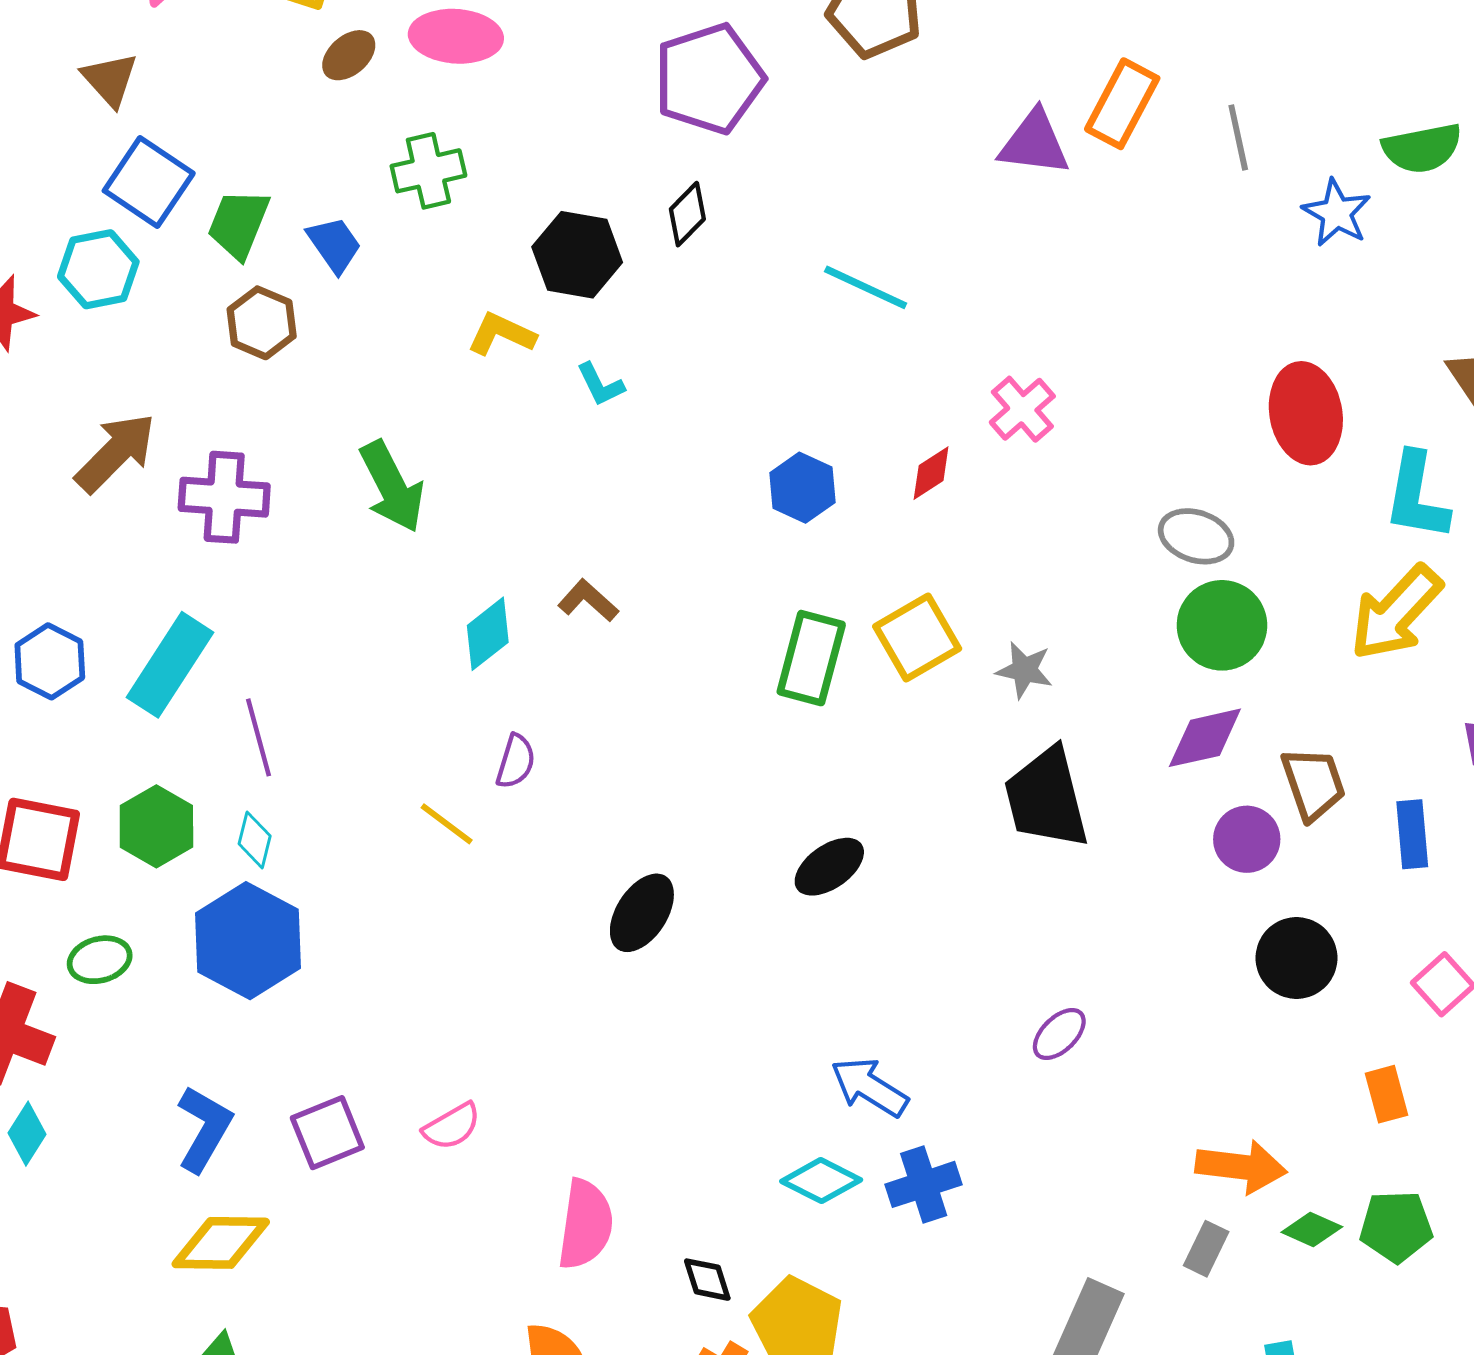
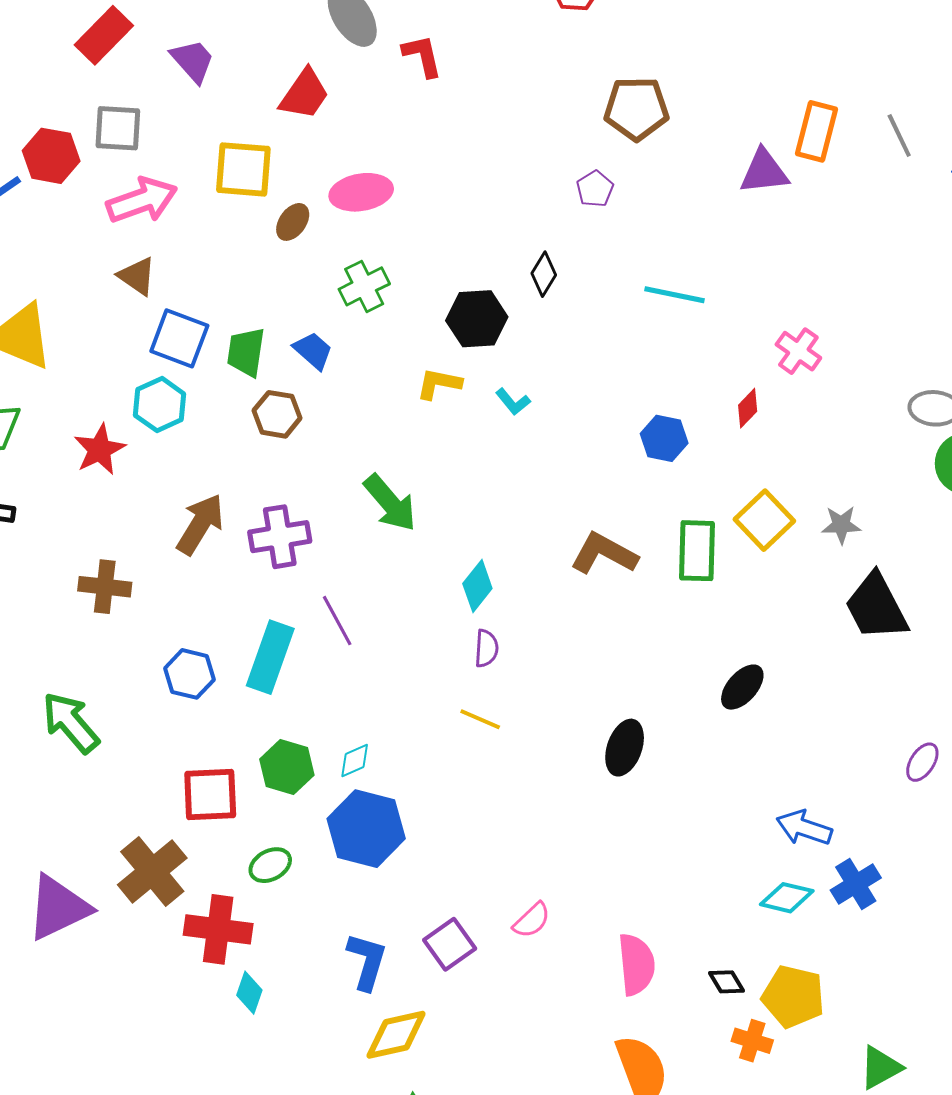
purple pentagon: (709, 79) -> (595, 189), moved, size x0.5
brown L-shape: (588, 601) -> (604, 554), moved, size x1.6
purple line: (259, 737) -> (337, 621), moved
purple semicircle: (516, 761) -> (486, 648), moved
cyan diamond: (255, 840) -> (355, 761), turned 66

